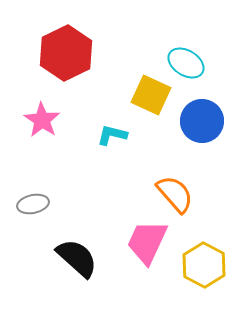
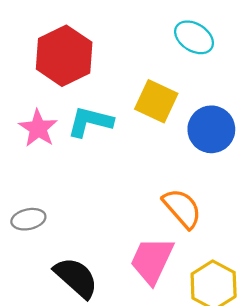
cyan ellipse: (186, 63) -> (194, 37), moved
cyan L-shape: (112, 135) -> (90, 122), moved, size x1.4

